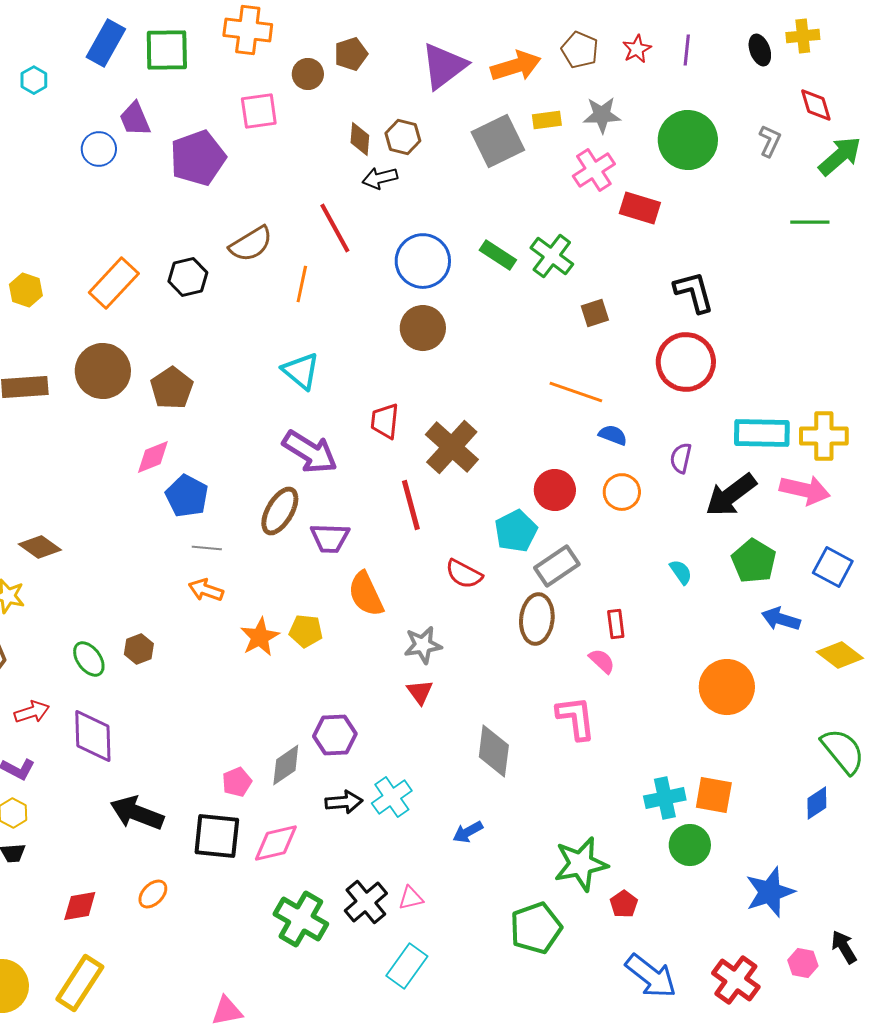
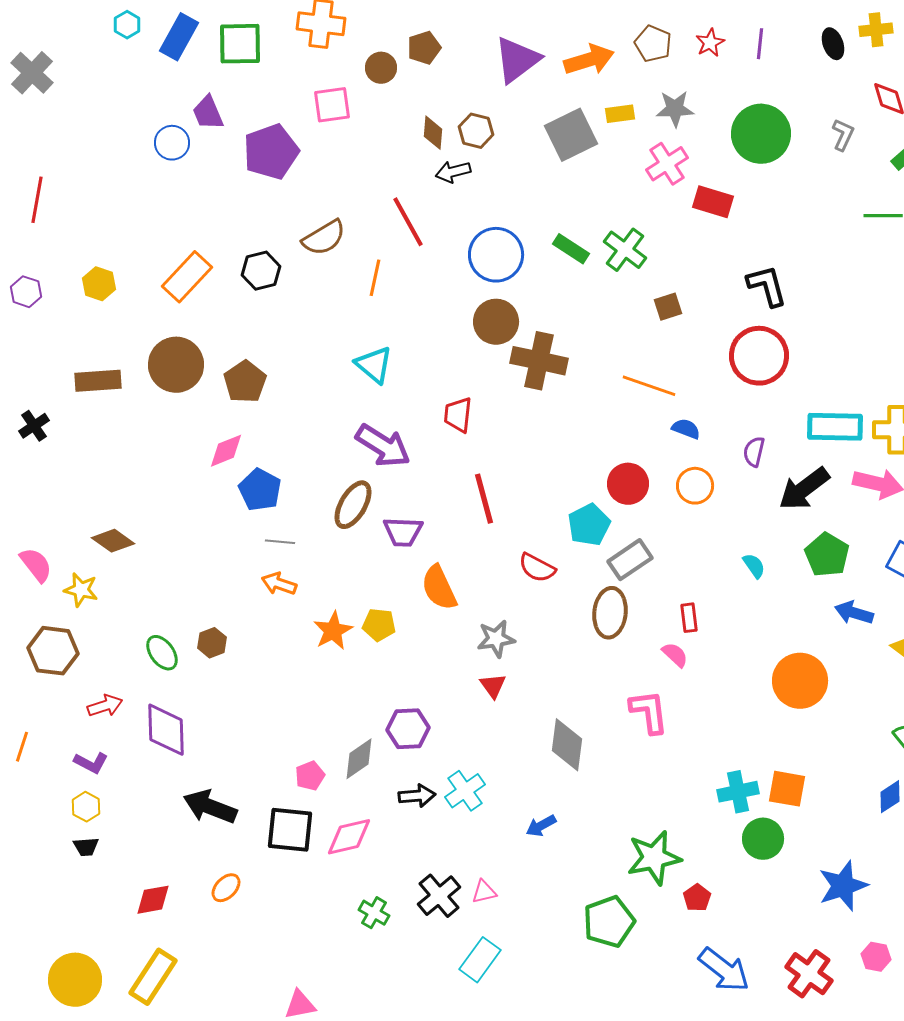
cyan hexagon: (34, 80) -> (127, 25), moved
brown cross: (452, 447) -> (539, 361), moved, turned -30
green cross: (301, 919) -> (374, 913), size x0.6

